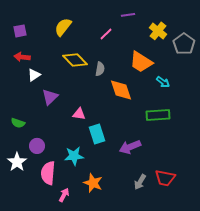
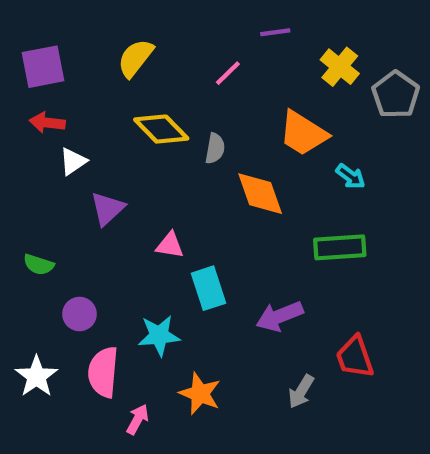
purple square: (20, 31) -> (43, 67), size x1.5
white star: (17, 162) -> (36, 376), moved
red trapezoid: (165, 178) -> (355, 357), moved, turned 60

